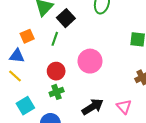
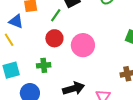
red circle: (56, 71) -> (54, 38), moved

